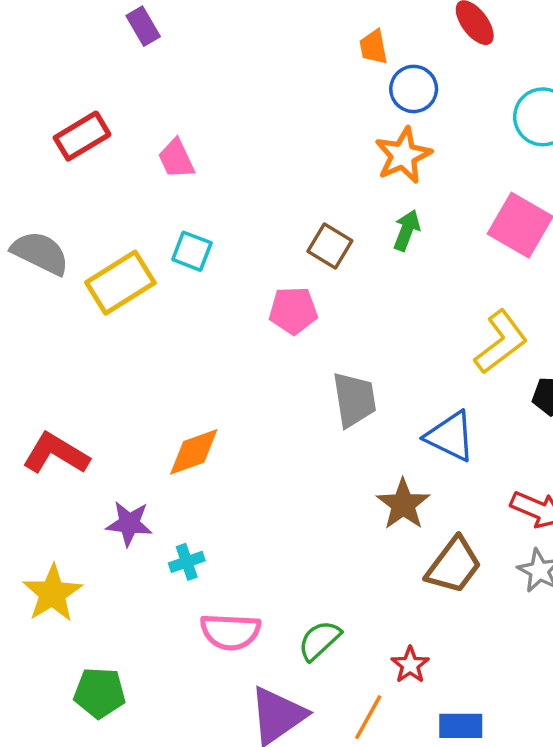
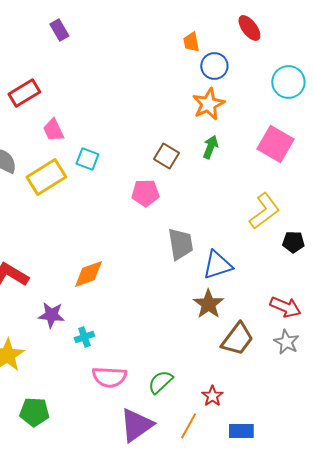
pink trapezoid: (176, 159) -> (53, 130), moved
blue triangle: (450, 436) -> (217, 265), moved, turned -44

